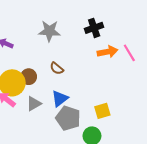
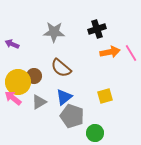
brown semicircle: (57, 68) -> (61, 68), size x1.5
yellow square: (102, 111) -> (105, 96), moved

